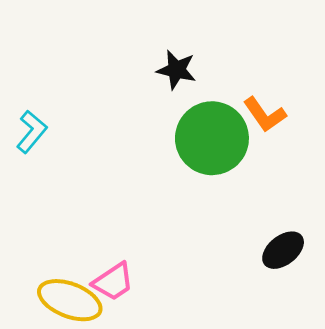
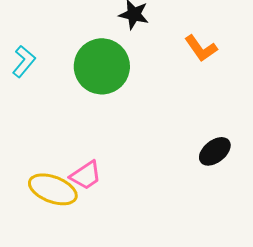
green circle: (212, 138) -> (102, 66), moved

